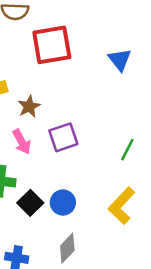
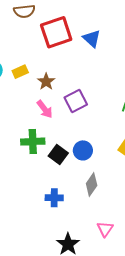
blue triangle: (120, 60) -> (92, 39), moved

